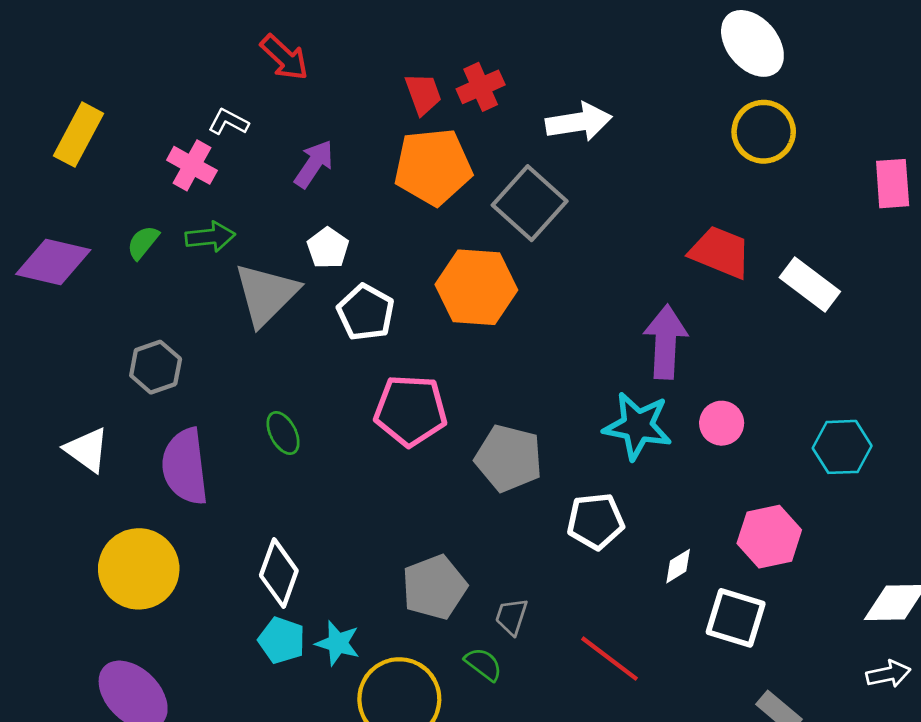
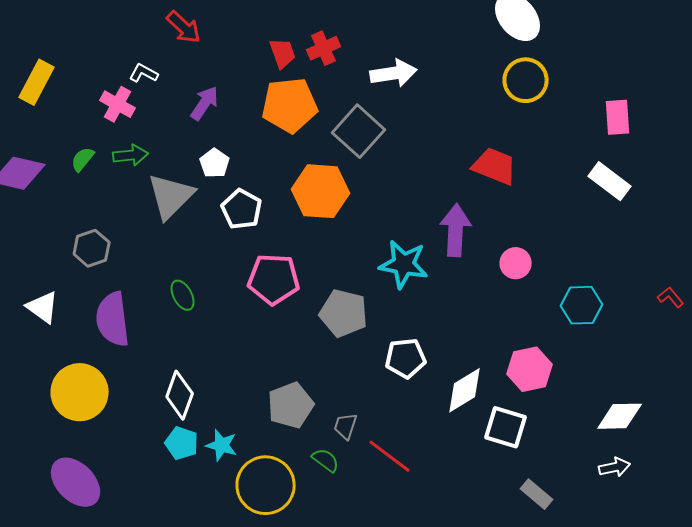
white rectangle: (810, 284) -> (610, 181), moved
pink circle: (722, 423) -> (516, 263), moved
cyan star: (638, 426) -> (404, 264), moved
white diamond: (678, 566) -> (465, 390), size x1.8
red line: (610, 659) -> (390, 456), moved

